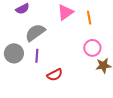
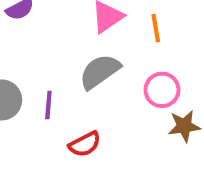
gray semicircle: (35, 33) -> (100, 72), moved

